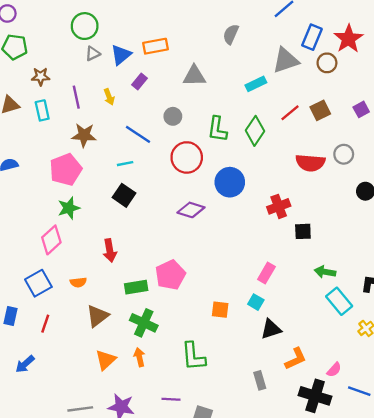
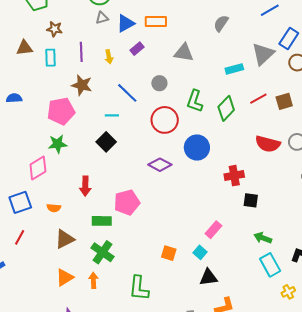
gray triangle: (286, 60) -> (263, 54), turned -35
pink pentagon: (170, 275) -> (127, 202), moved

